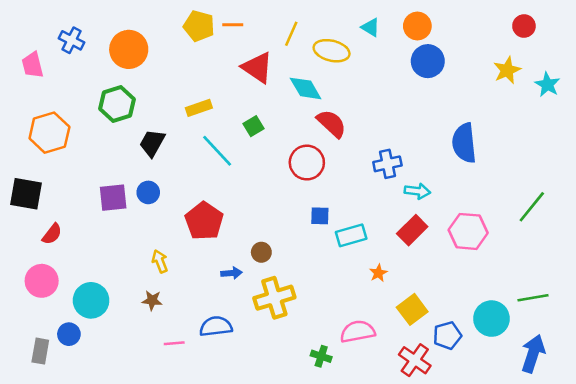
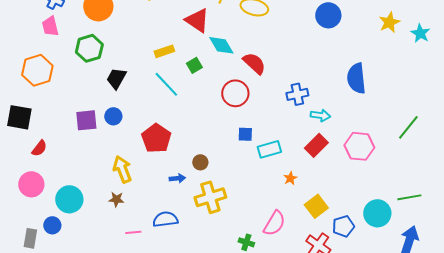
pink trapezoid: (33, 65) -> (50, 26), moved
cyan diamond: (306, 88) -> (221, 45), moved
yellow rectangle: (199, 108) -> (164, 51), moved
yellow arrow: (160, 261) -> (122, 169), size x1.5
pink semicircle: (358, 332) -> (274, 223), turned 132

